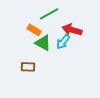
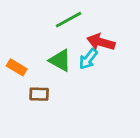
orange rectangle: (34, 30) -> (17, 67), moved

